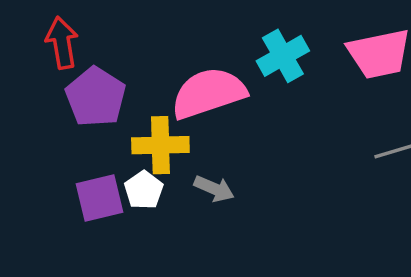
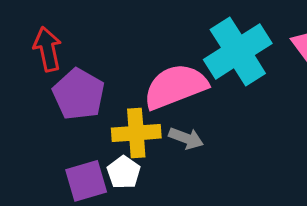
cyan cross: (283, 56) -> (238, 51), size x1.5
gray arrow: (214, 189) -> (186, 138), moved

